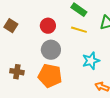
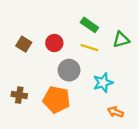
brown square: (11, 26) -> (24, 44), moved
gray circle: (51, 50) -> (69, 70), moved

